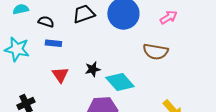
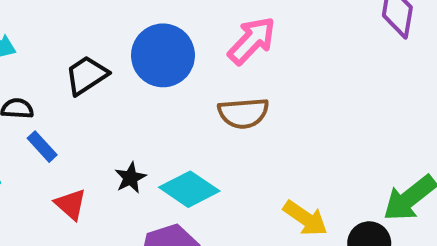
pink arrow: (169, 17) -> (252, 41), size x1.5
blue rectangle: (53, 43) -> (42, 147), turned 56

